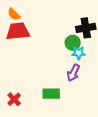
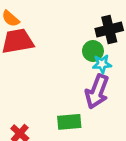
purple arrow: (73, 73) -> (97, 91), size x1.4

